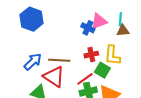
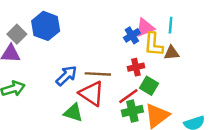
blue hexagon: (32, 19) -> (46, 26), moved
blue cross: (88, 28) -> (132, 35), turned 32
brown triangle: (123, 31) -> (172, 53), moved
yellow L-shape: (112, 55) -> (153, 44), moved

